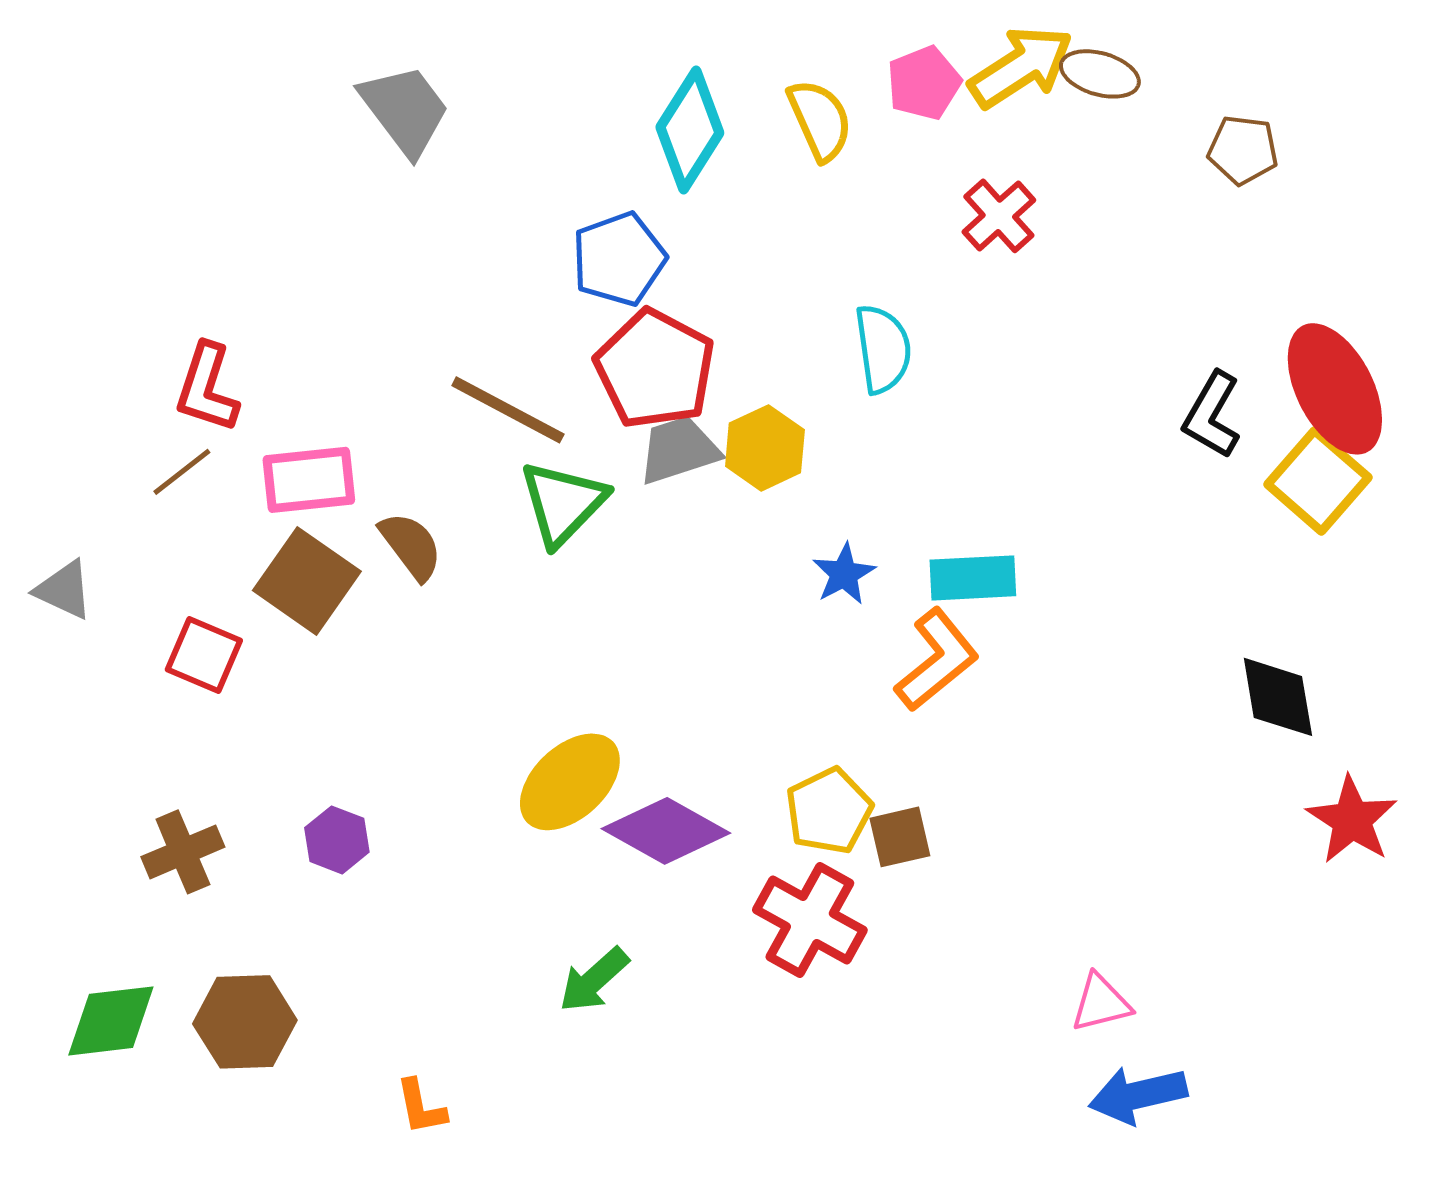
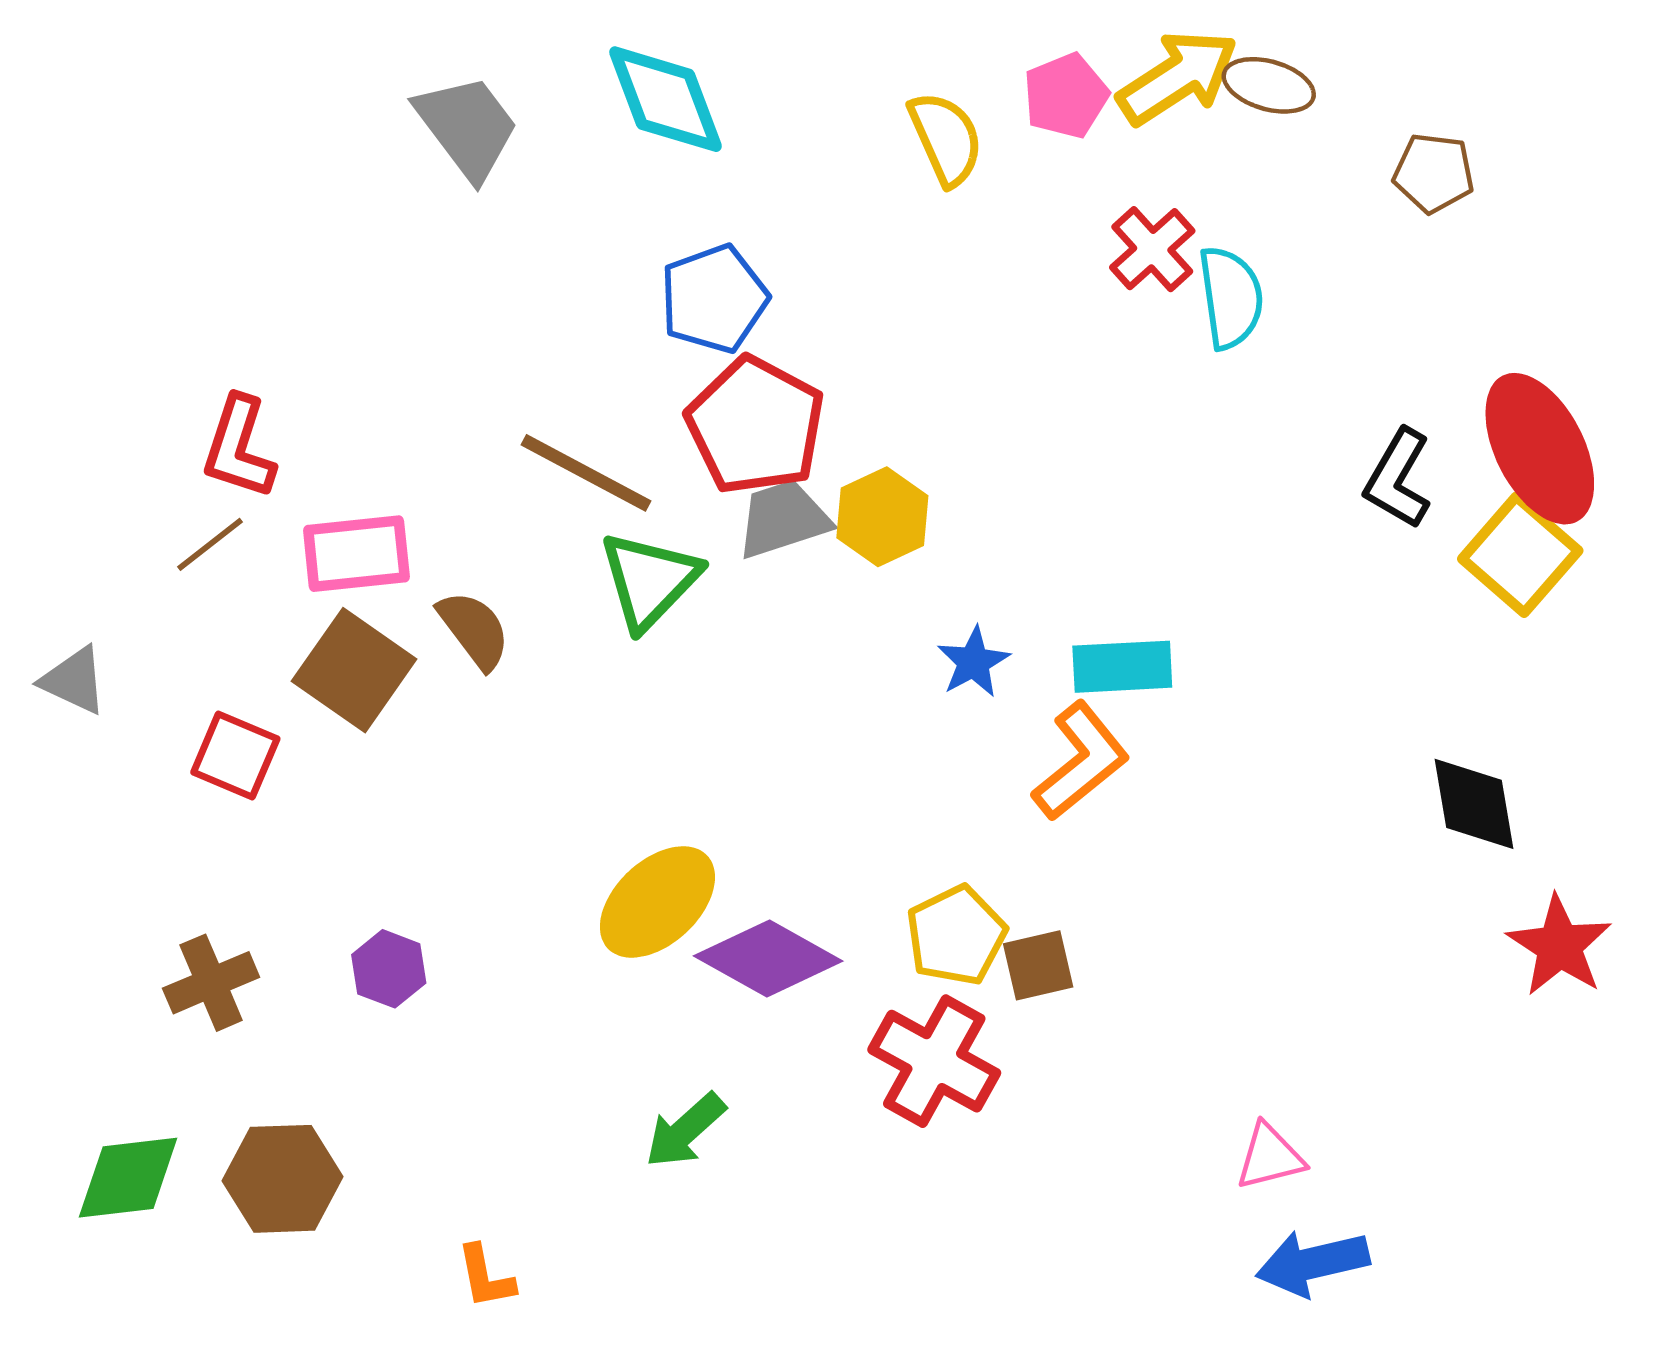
cyan diamond: (690, 130) -> (666, 99), moved, turned -53
cyan semicircle: (883, 349) -> (1231, 298), moved

